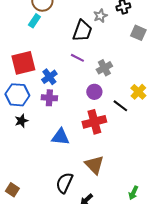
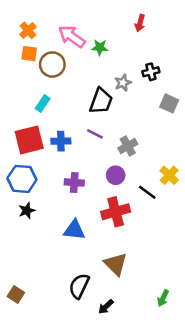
cyan rectangle: (34, 21) -> (43, 103), moved
blue cross: (49, 77) -> (61, 141), moved, turned 35
purple cross: (49, 98) -> (74, 183), moved

